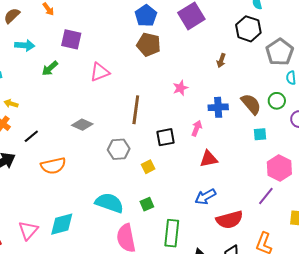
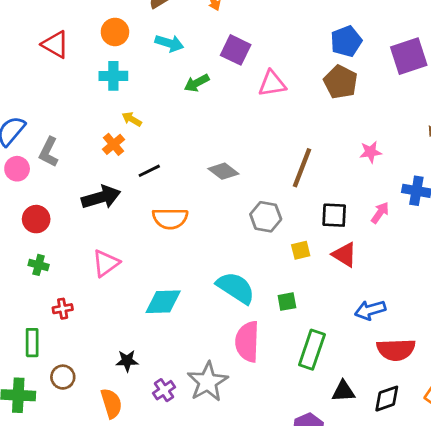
pink triangle: (100, 72) -> (272, 84), moved
red triangle: (209, 159) -> (344, 255), moved, turned 30
pink triangle: (28, 230) -> (106, 263), moved

